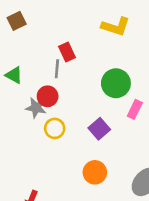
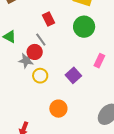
gray line: (57, 69) -> (41, 40), moved, turned -40
green circle: (116, 83) -> (84, 27), moved
orange circle: (95, 172) -> (58, 109), moved

